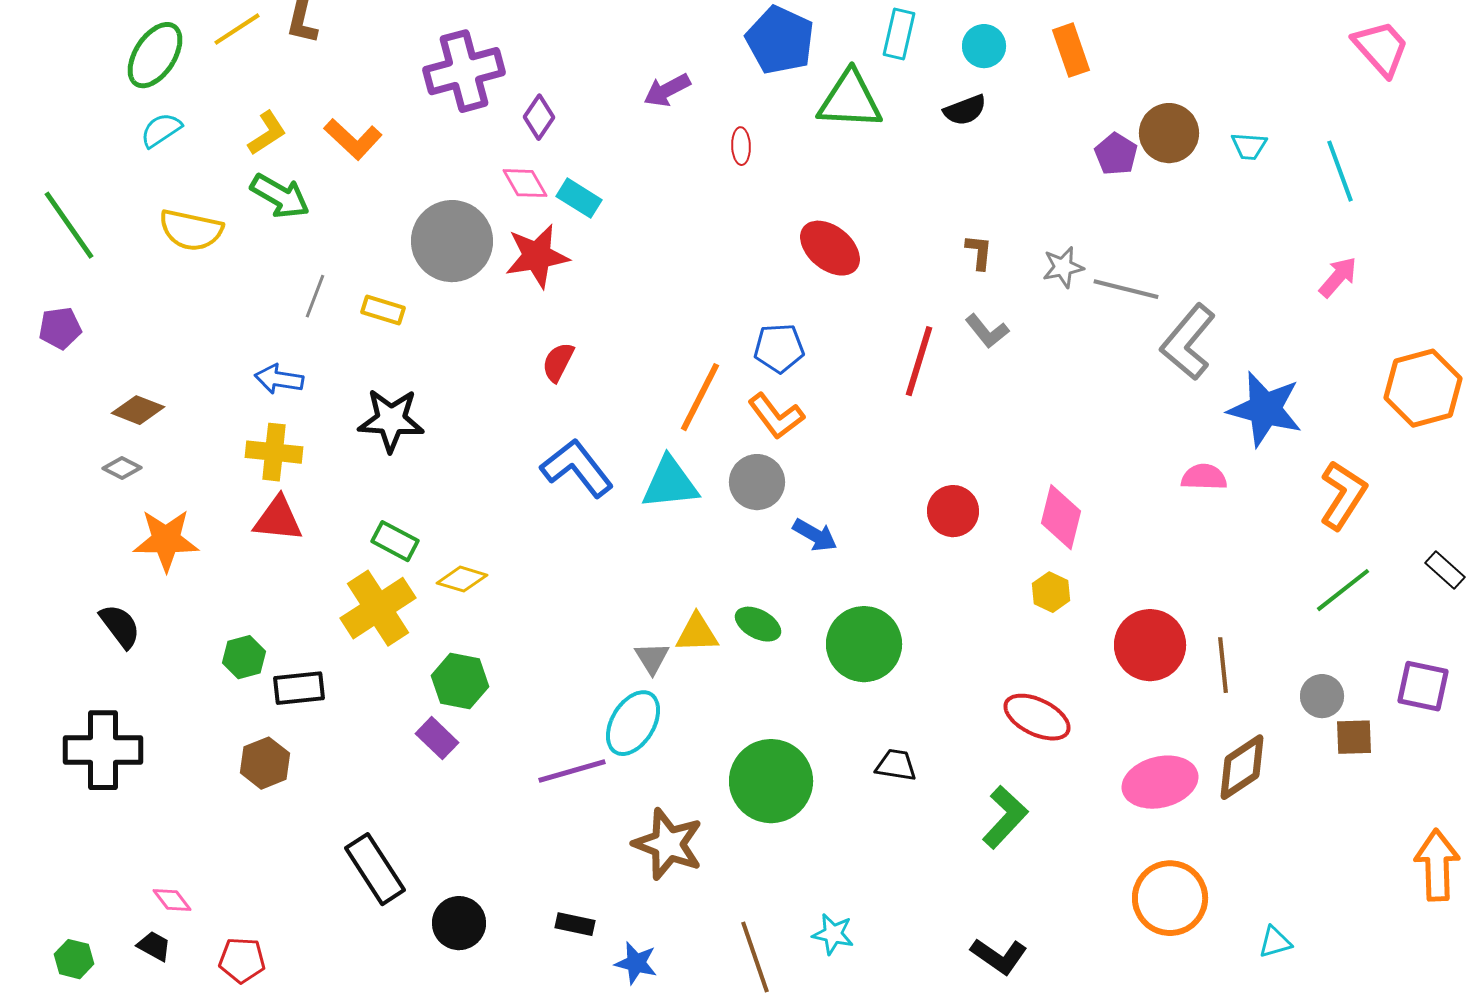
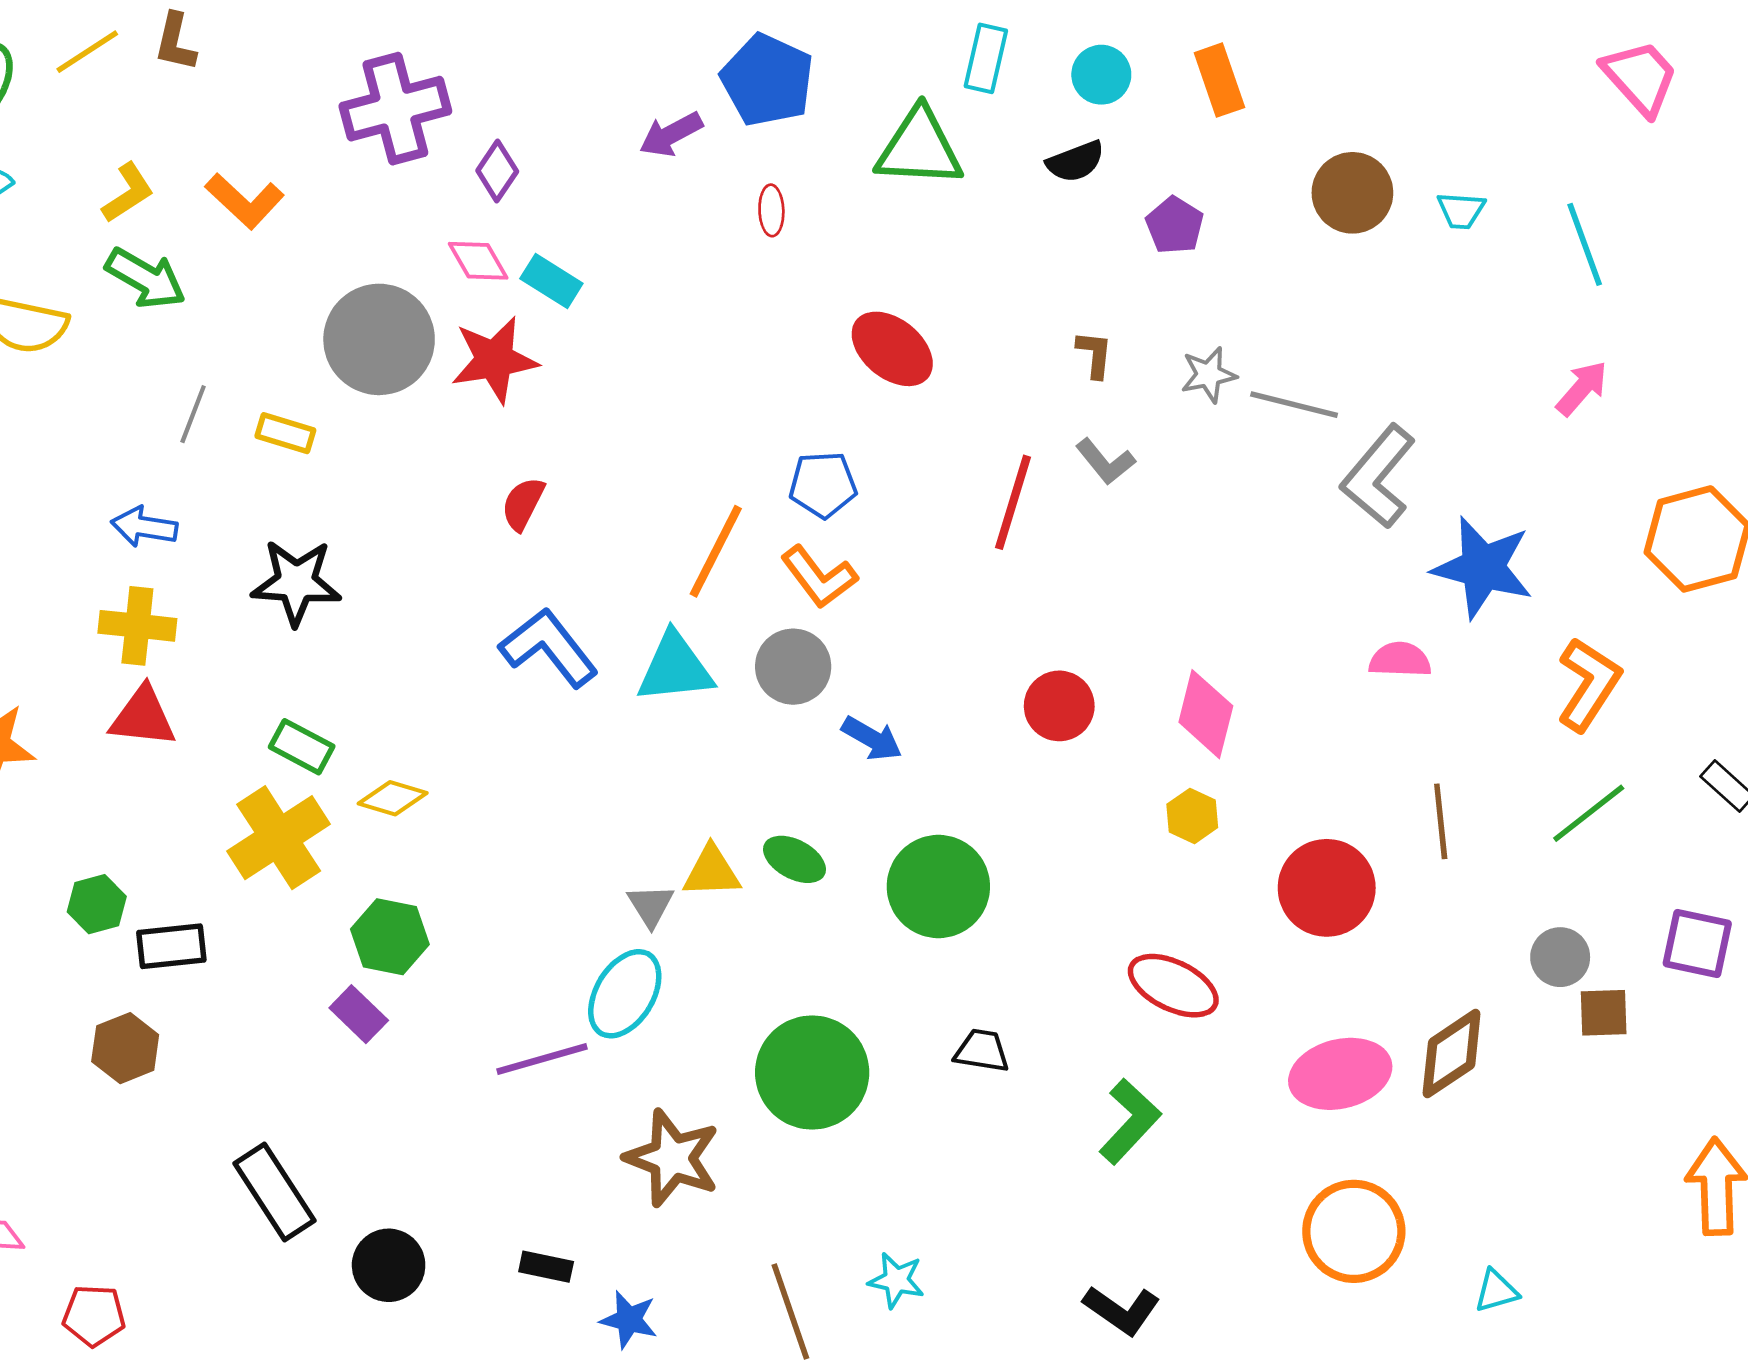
blue pentagon: (780, 40) -> (767, 80), moved
purple pentagon: (1116, 154) -> (1175, 225), moved
brown line: (1223, 665) -> (1441, 821), moved

